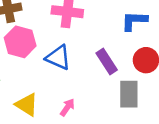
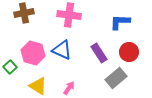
pink hexagon: (20, 42) -> (33, 53), moved
gray rectangle: (129, 94) -> (116, 78), turned 50

